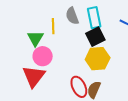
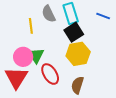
green triangle: (35, 38) -> (36, 55), moved
red ellipse: (79, 87) -> (50, 74), moved

